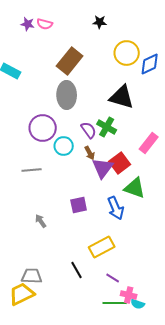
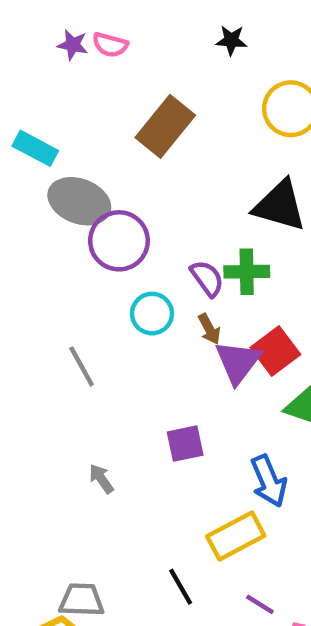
gray ellipse: (67, 95) -> (79, 201), moved, turned -68
green cross: (107, 127) -> (247, 272), turned -30
purple circle: (43, 128) -> (119, 241), moved
gray line: (32, 170) -> (82, 366), turned 66
blue arrow: (116, 208) -> (269, 481), moved

